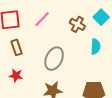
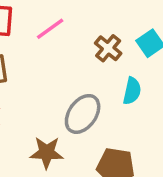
gray ellipse: (54, 59) -> (83, 114), moved

